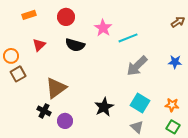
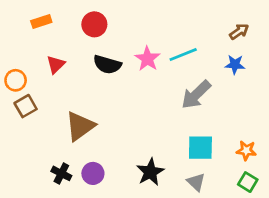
brown arrow: (178, 22) -> (239, 32), moved
pink star: (103, 28) -> (147, 59), moved
blue star: (175, 62) -> (235, 64), moved
cyan square: (140, 103) -> (200, 148), turned -30
black star: (104, 107) -> (150, 172), moved
black cross: (44, 111) -> (61, 173), moved

